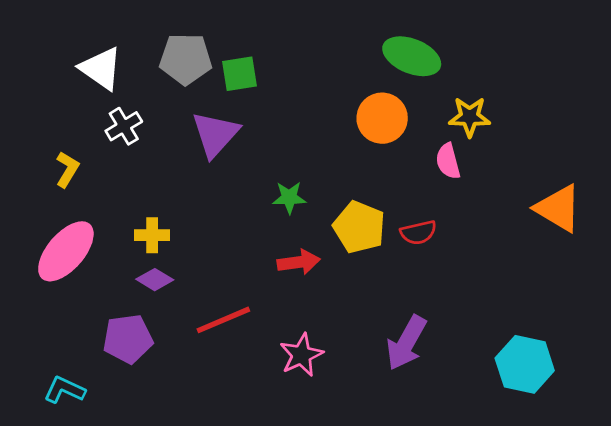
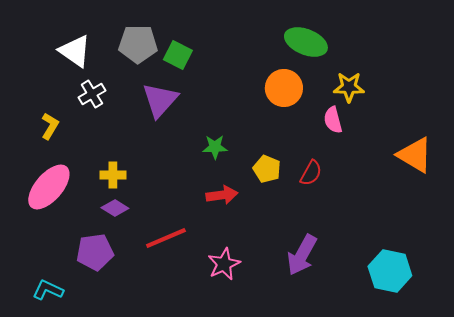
green square: (239, 74) -> (178, 55), turned 36
yellow pentagon: (359, 227) -> (267, 169), size x0.7
red semicircle: (418, 233) -> (311, 173), turned -48

